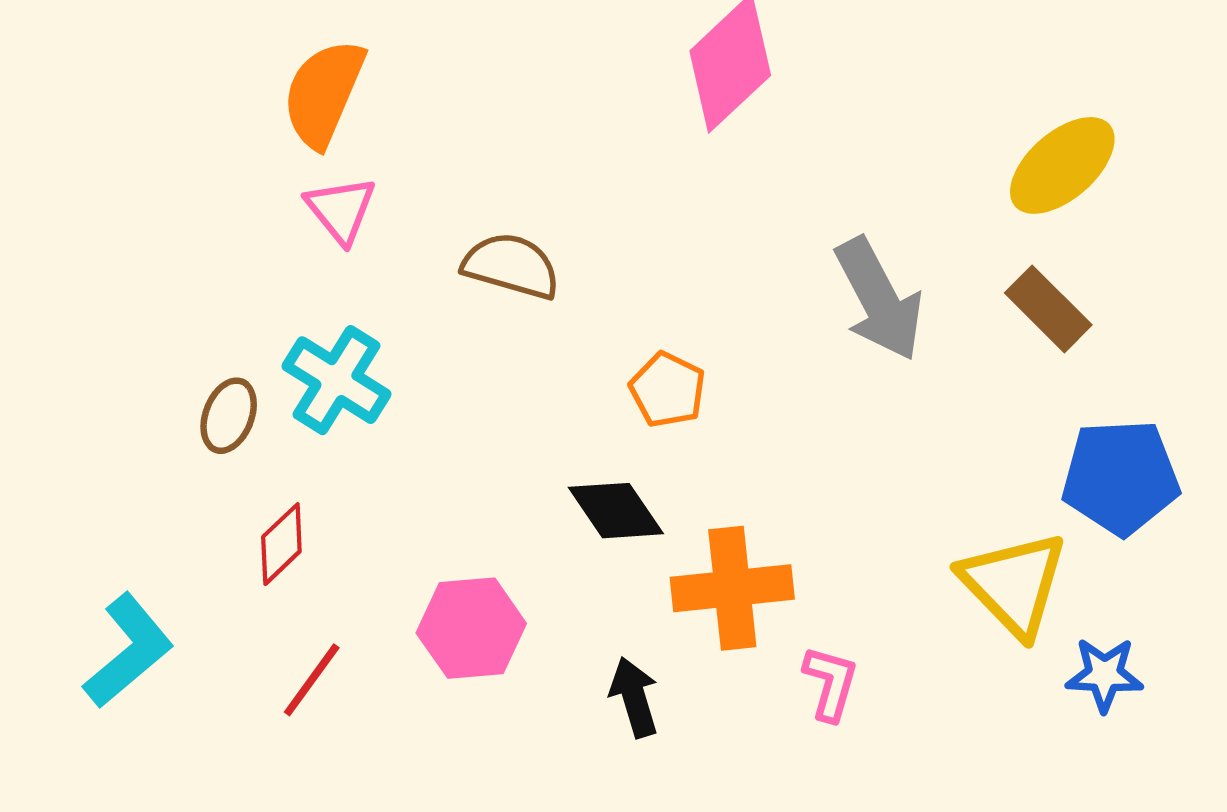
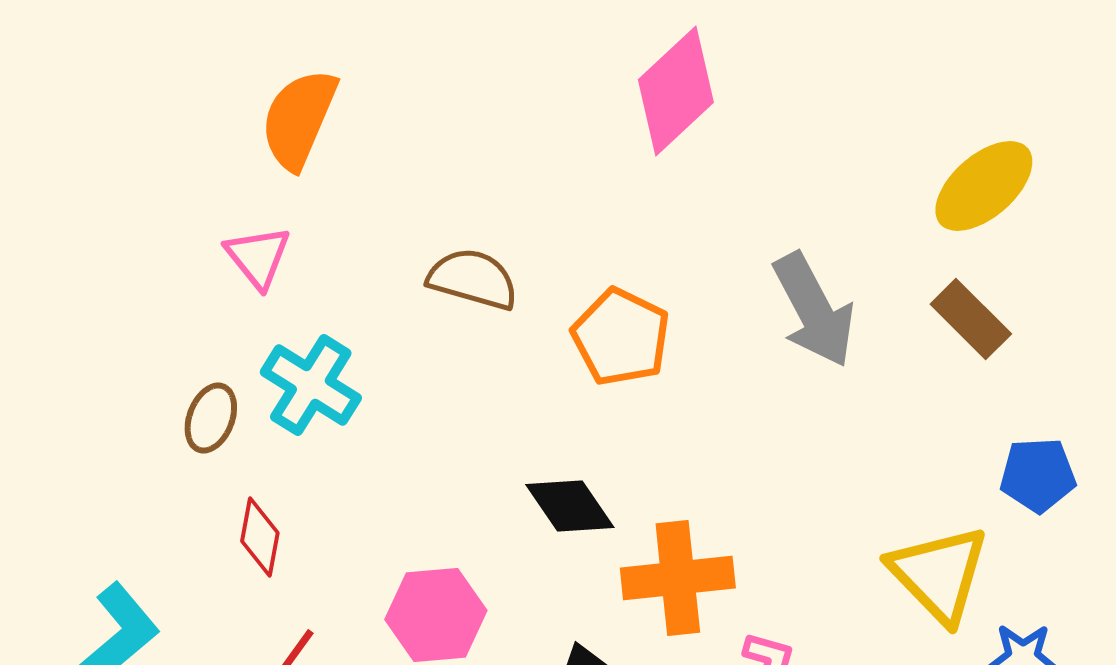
pink triangle: (341, 210) -> (258, 257), moved
orange pentagon: (668, 390) -> (621, 337), moved, size x1.4
blue pentagon: (1121, 477) -> (1038, 475), size x0.7
red diamond: (281, 544) -> (260, 537), turned -36

